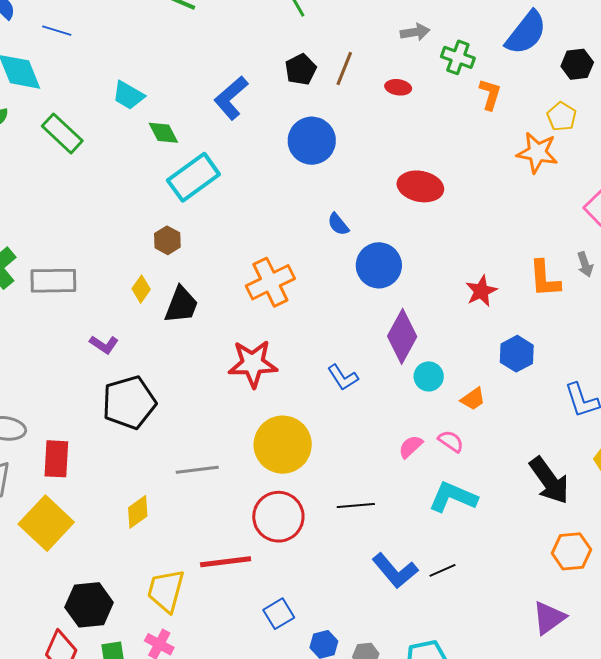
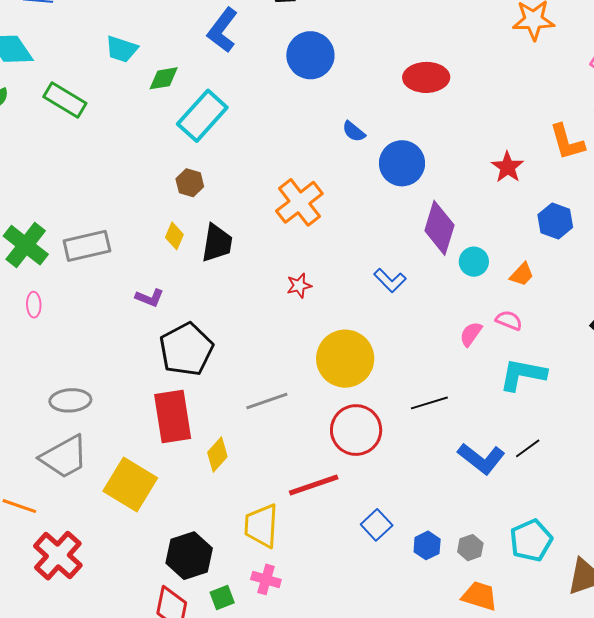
green diamond: (163, 133) -> (164, 78), turned -60
red star: (253, 364) -> (299, 286), size x0.5
red rectangle: (56, 459) -> (173, 416), moved, size x1.4

